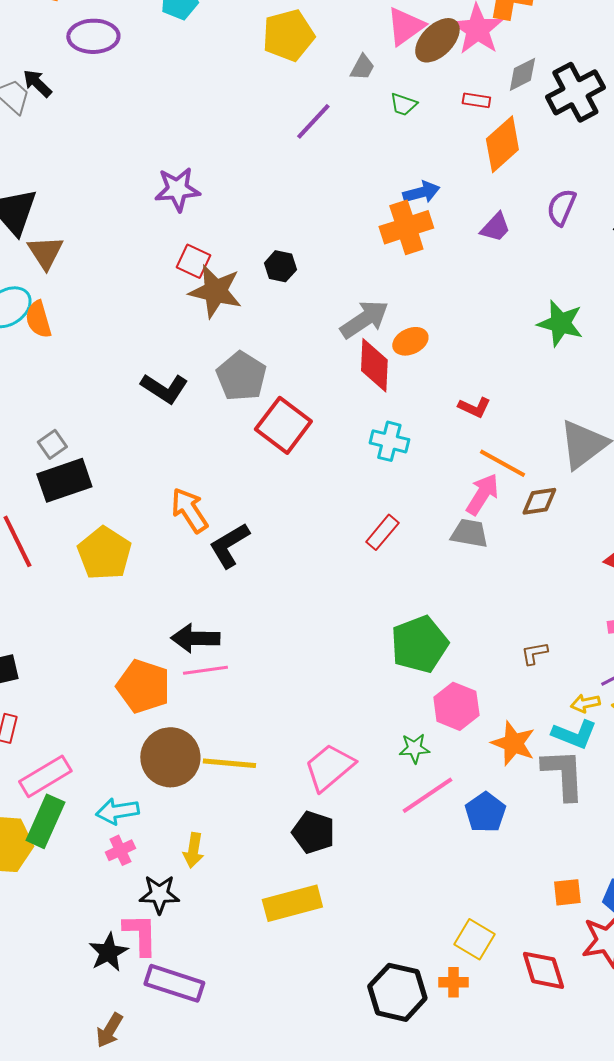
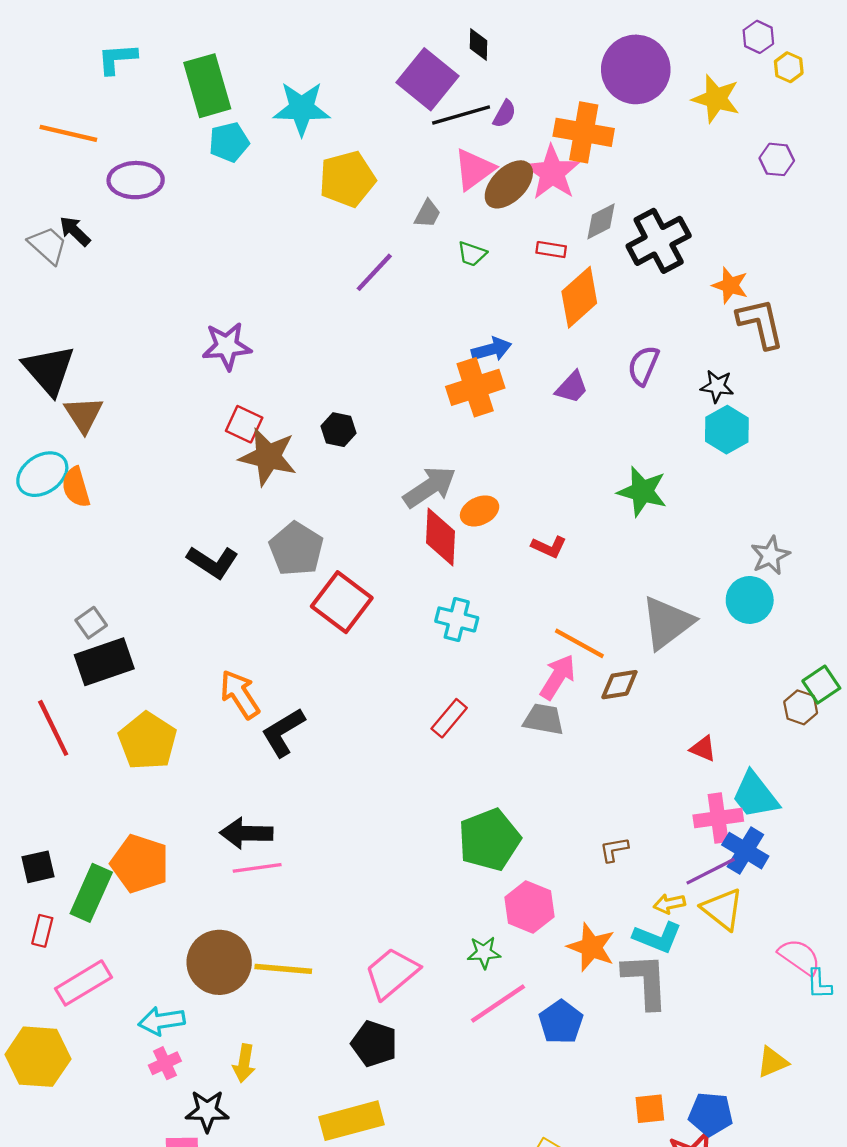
red L-shape: (474, 407) -> (549, 547), moved
orange pentagon: (143, 686) -> (140, 864), moved
green rectangle: (45, 821) -> (91, 893), moved

